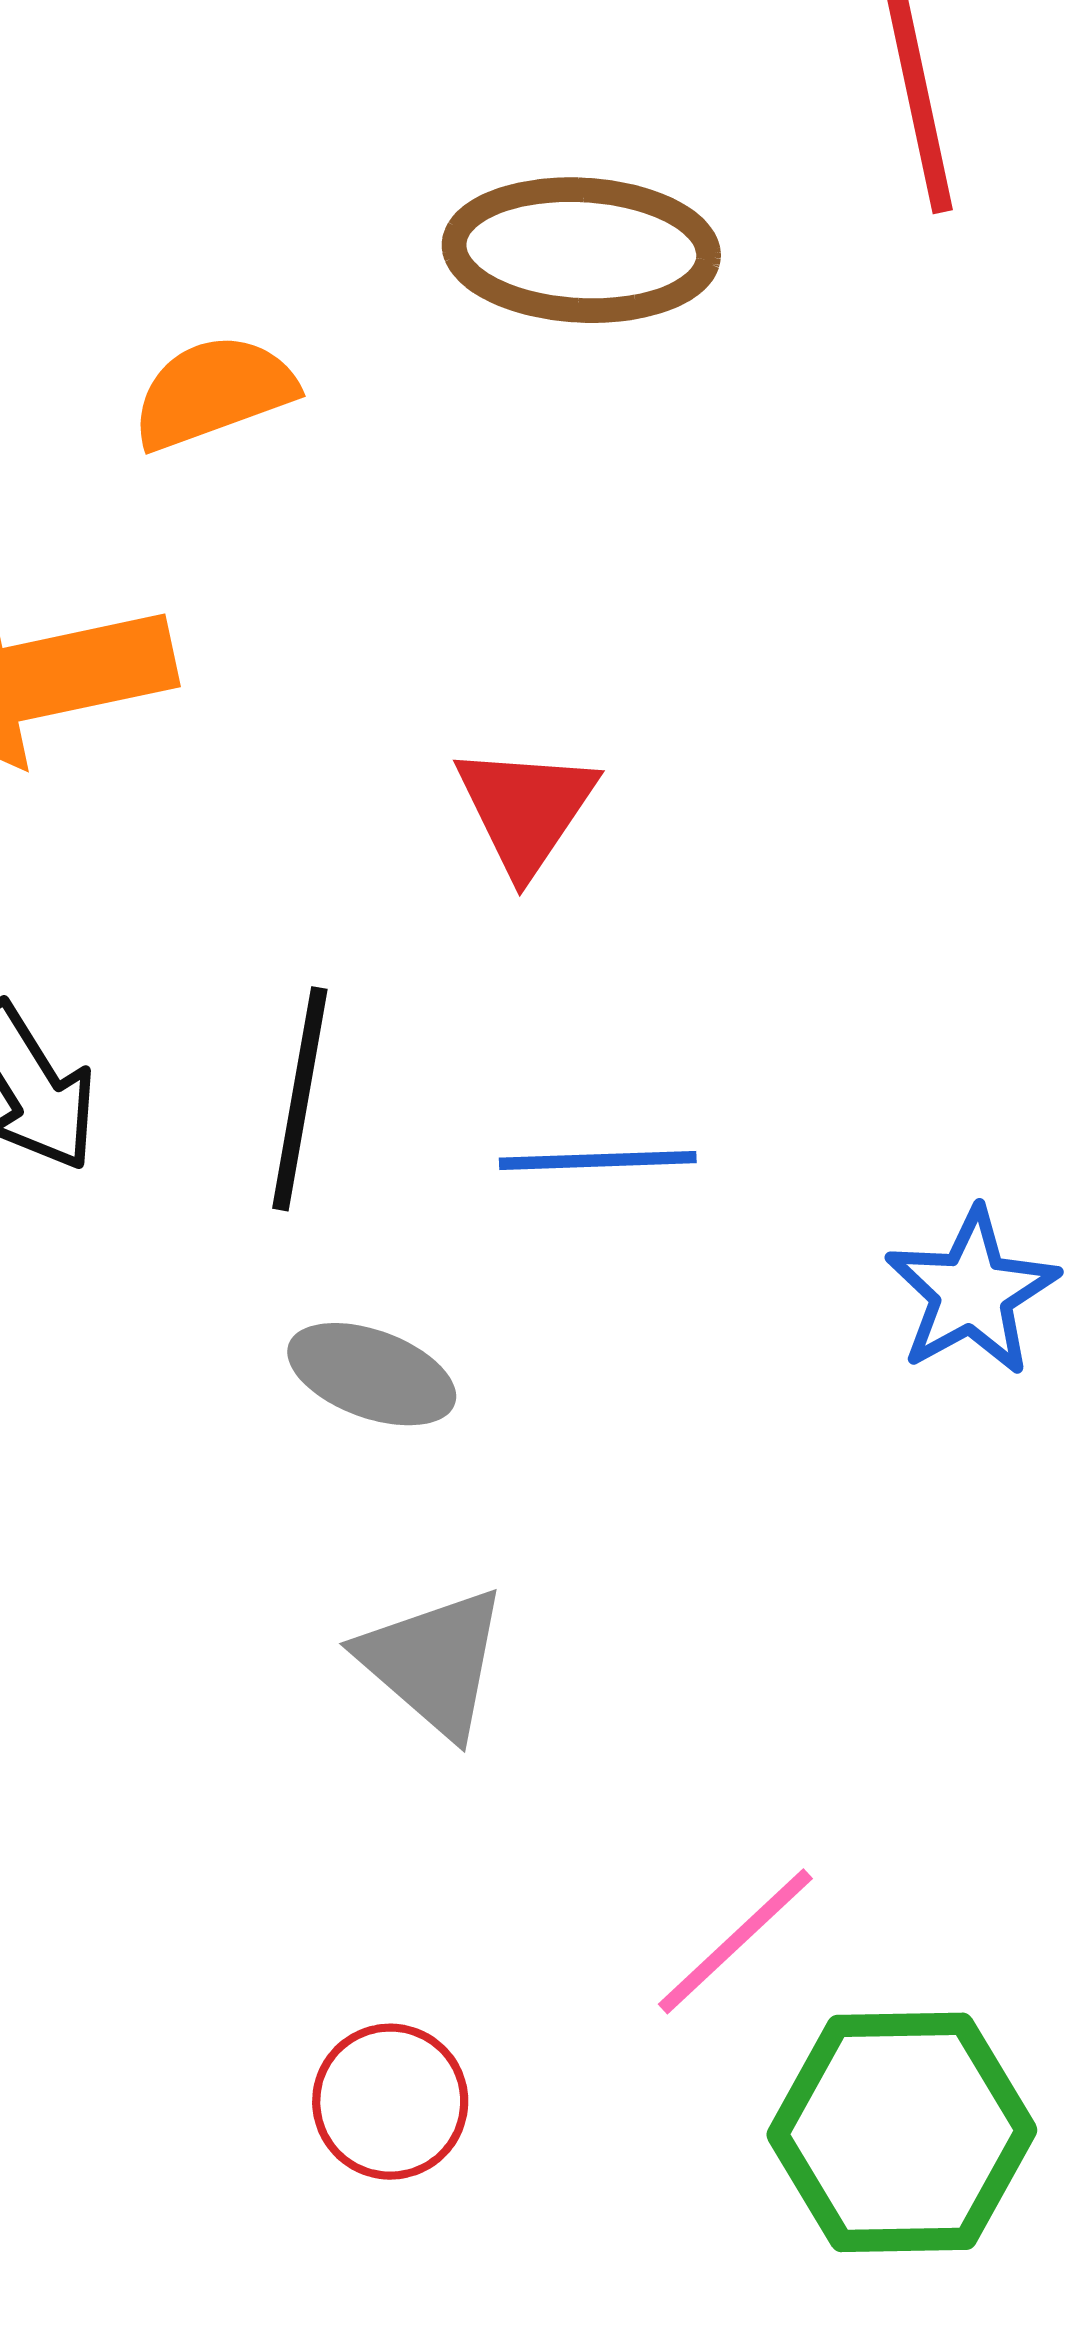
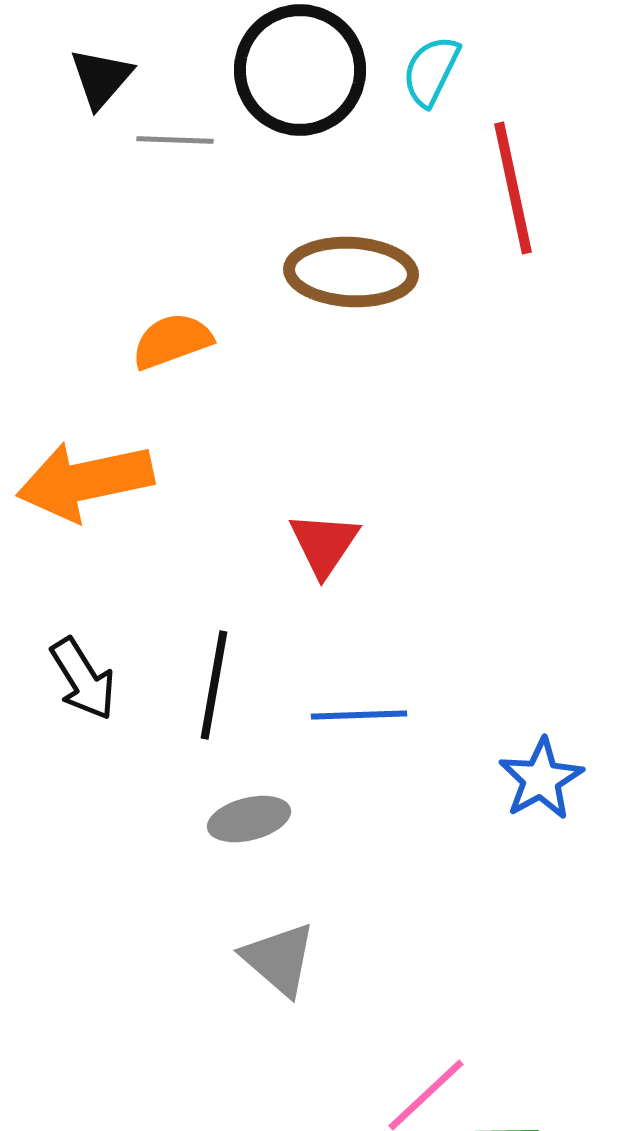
gray ellipse: (372, 1374) -> (249, 819), turned -34

